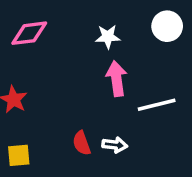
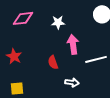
white star: (108, 37) -> (58, 22), moved
red semicircle: (82, 143) -> (53, 62), moved

